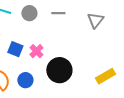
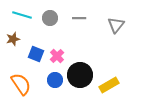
yellow rectangle: (105, 76) -> (109, 85), moved
blue circle: (25, 80) -> (55, 80), moved

